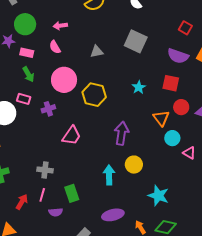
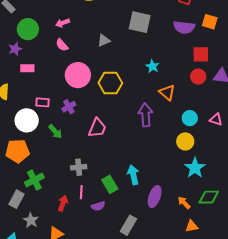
pink rectangle: (27, 53) -> (27, 68), moved
green arrow: (28, 74) -> (55, 132), moved
red square: (171, 83) -> (201, 54), moved
orange triangle: (161, 118) -> (167, 93), moved
cyan circle: (172, 138) -> (190, 118), moved
yellow circle: (134, 165) -> (185, 141), moved
cyan arrow: (109, 175) -> (133, 175), moved
cyan star: (158, 196) -> (195, 168), turned 30
purple ellipse: (113, 215) -> (155, 196), turned -45

